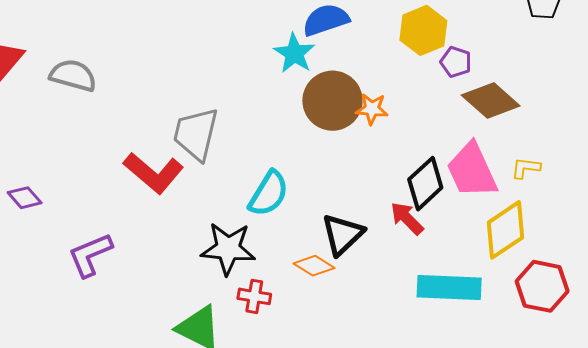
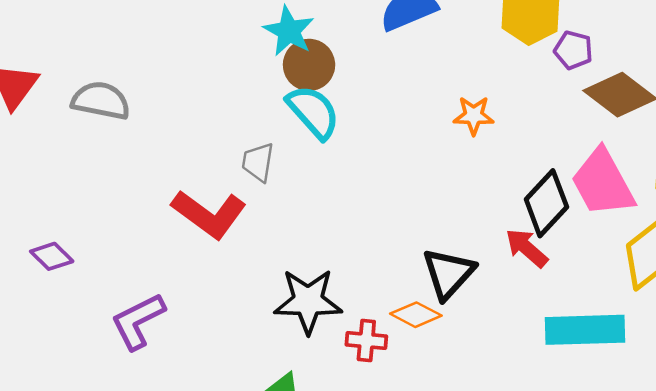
cyan star: (294, 53) -> (289, 31), moved
brown circle: (332, 101) -> (309, 65), moved, size x0.7
gray trapezoid: (196, 134) -> (258, 162), size x0.6
cyan semicircle: (269, 194) -> (313, 112), moved, turned -69
red cross: (254, 296) -> (366, 340), moved

